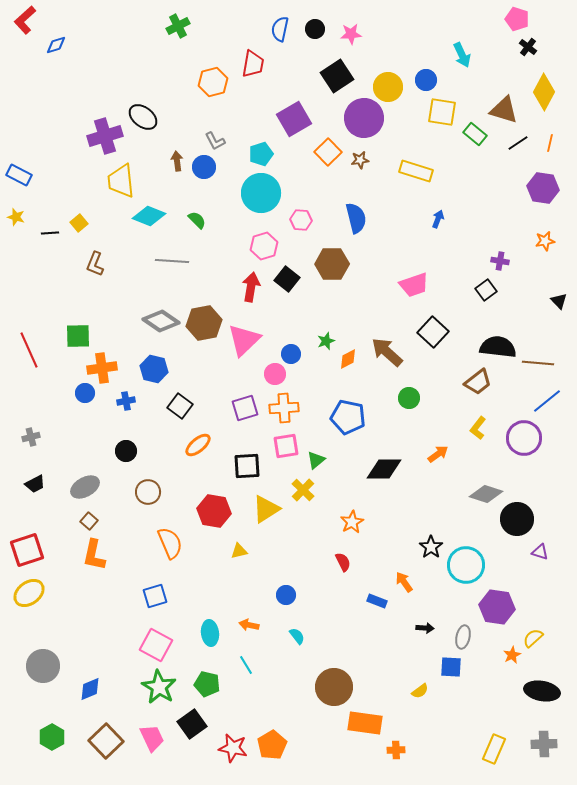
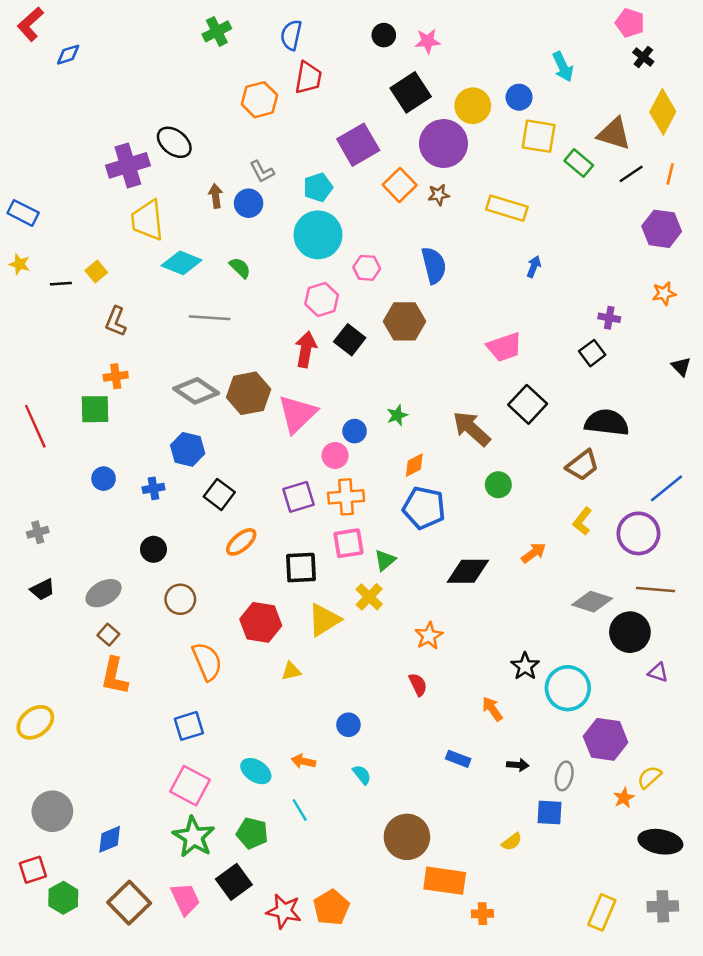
blue semicircle: (280, 29) -> (291, 35), moved
orange diamond: (348, 359) -> (414, 465), moved
brown line: (538, 363) -> (656, 589), moved
orange cross: (102, 368) -> (116, 376), moved, size x0.7
red square: (27, 550) -> (33, 870), moved, size x0.7
blue rectangle: (377, 601) -> (458, 759), moved
cyan ellipse: (210, 633) -> (256, 771), turned -50

